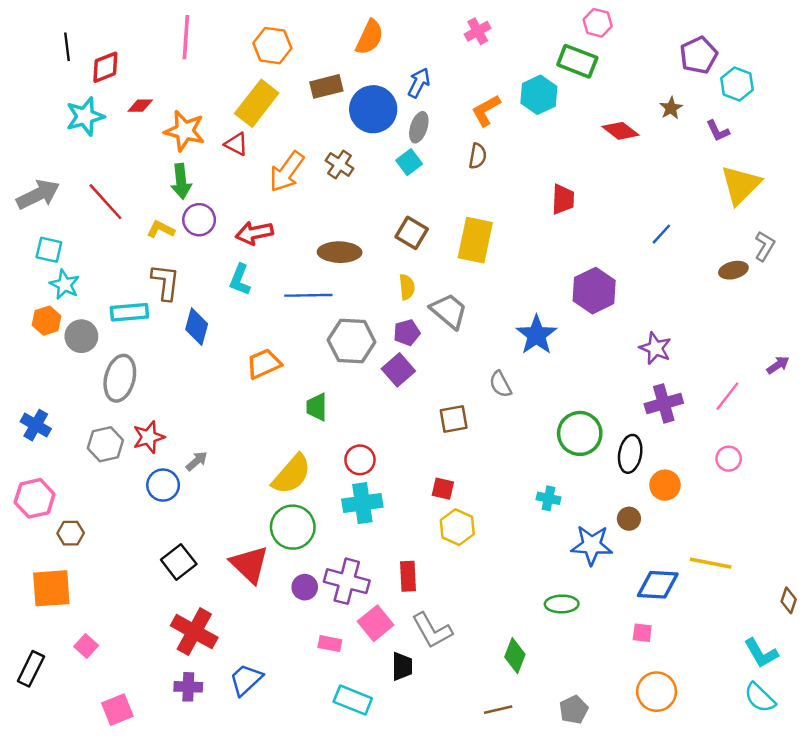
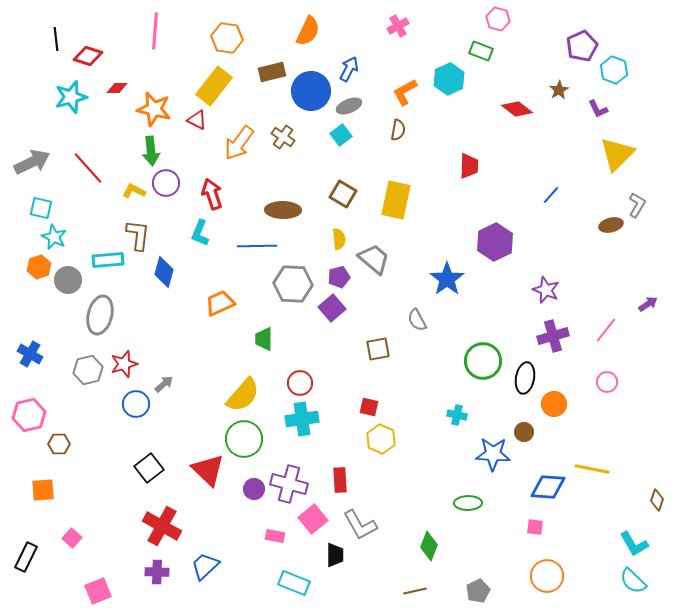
green rectangle: (577, 61) -> (481, 51), size x0.7
red diamond: (105, 67) -> (88, 56), turned 40
gray ellipse: (419, 127) -> (349, 106), turned 50
red arrow: (254, 233) -> (212, 194), turned 84
orange square: (51, 588) -> (43, 490), size x0.7

